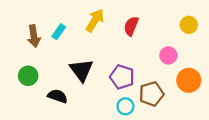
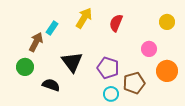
brown arrow: (34, 36) -> (36, 42), moved, turned -144

